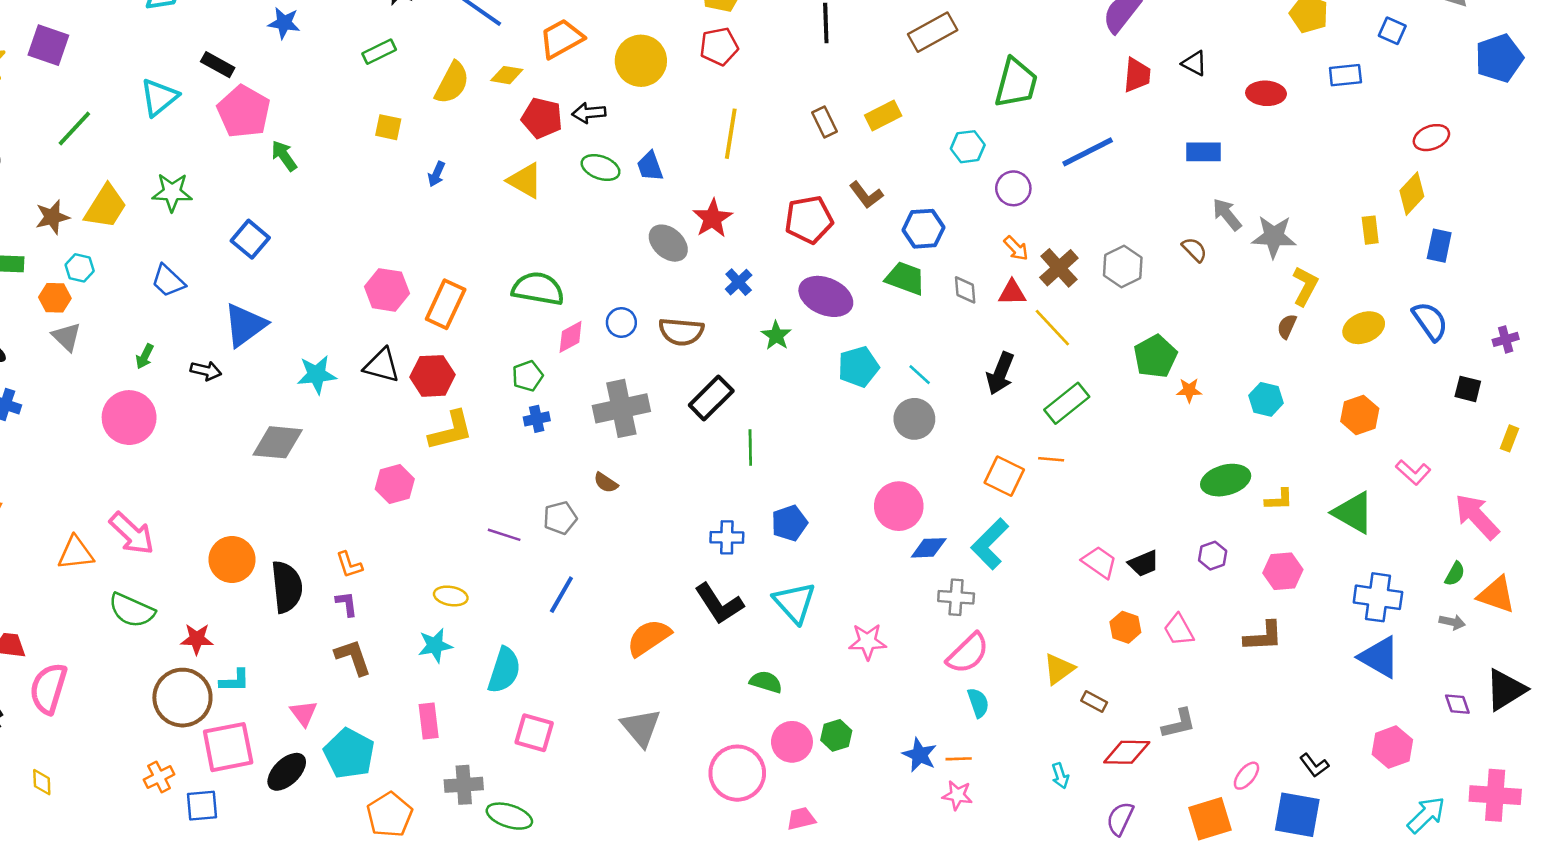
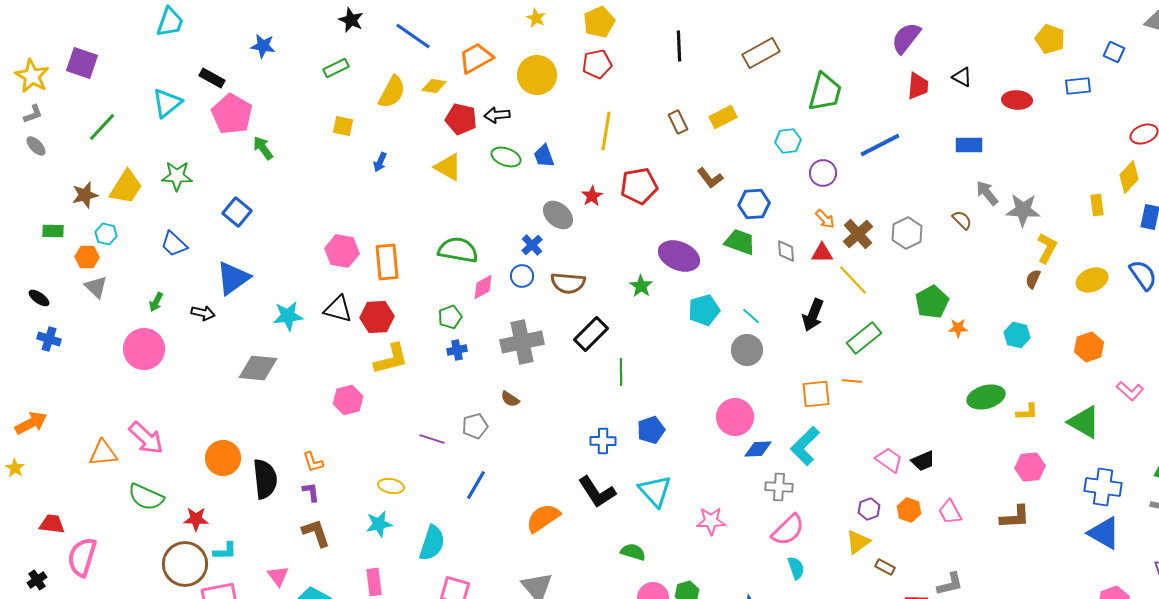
red star: (713, 218) -> (592, 196), size x0.7
red pentagon: (809, 220) -> (639, 186), moved
blue cross: (739, 282) -> (532, 245), moved
orange rectangle: (446, 304) -> (387, 262), turned -30
orange square: (1004, 476) -> (816, 394), turned -32
purple hexagon: (1213, 556) -> (869, 509), moved

